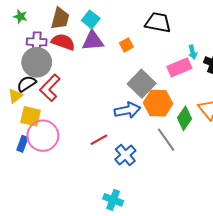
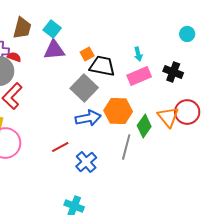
black trapezoid: (158, 23) -> (102, 66), moved
red semicircle: (63, 42) -> (14, 57), moved, size x0.6
cyan arrow: (193, 52) -> (138, 54), moved
gray square: (142, 84) -> (84, 88), moved
gray line: (166, 140) -> (126, 147), turned 50

